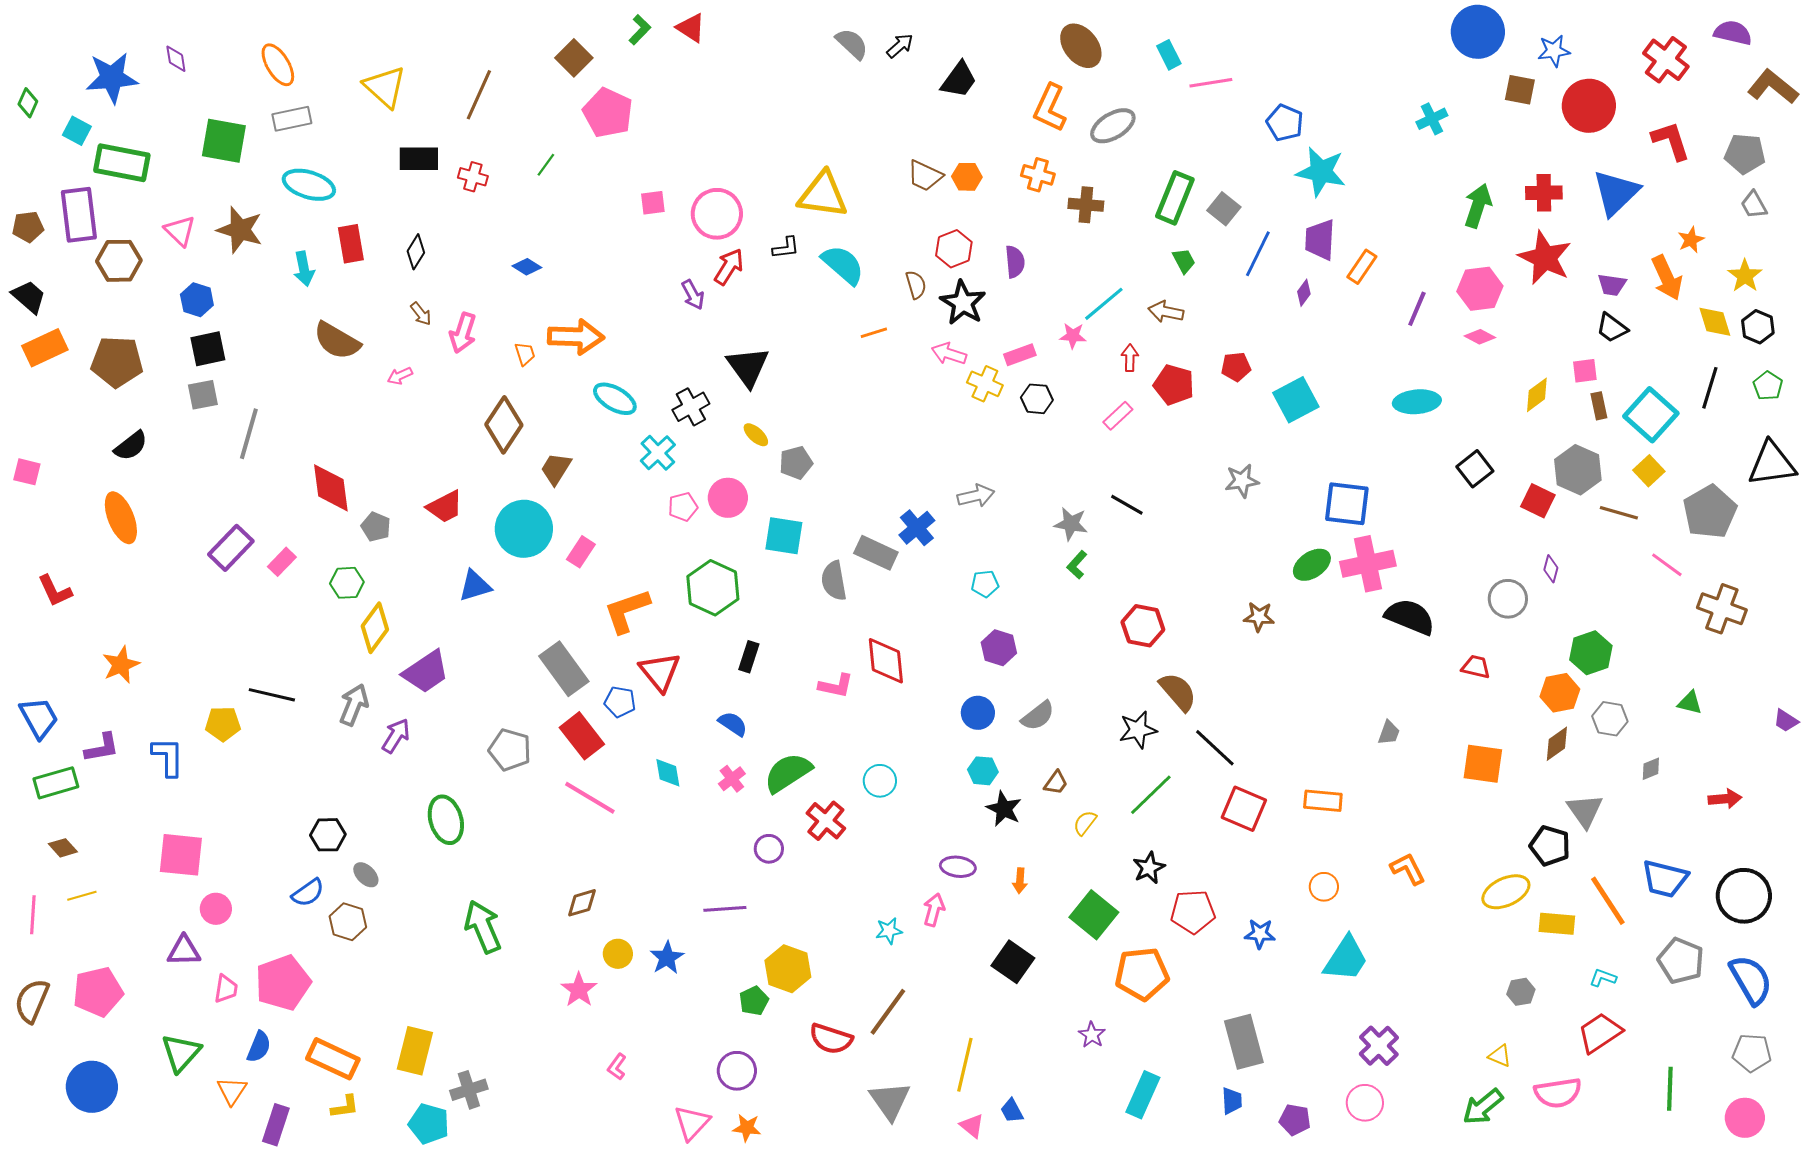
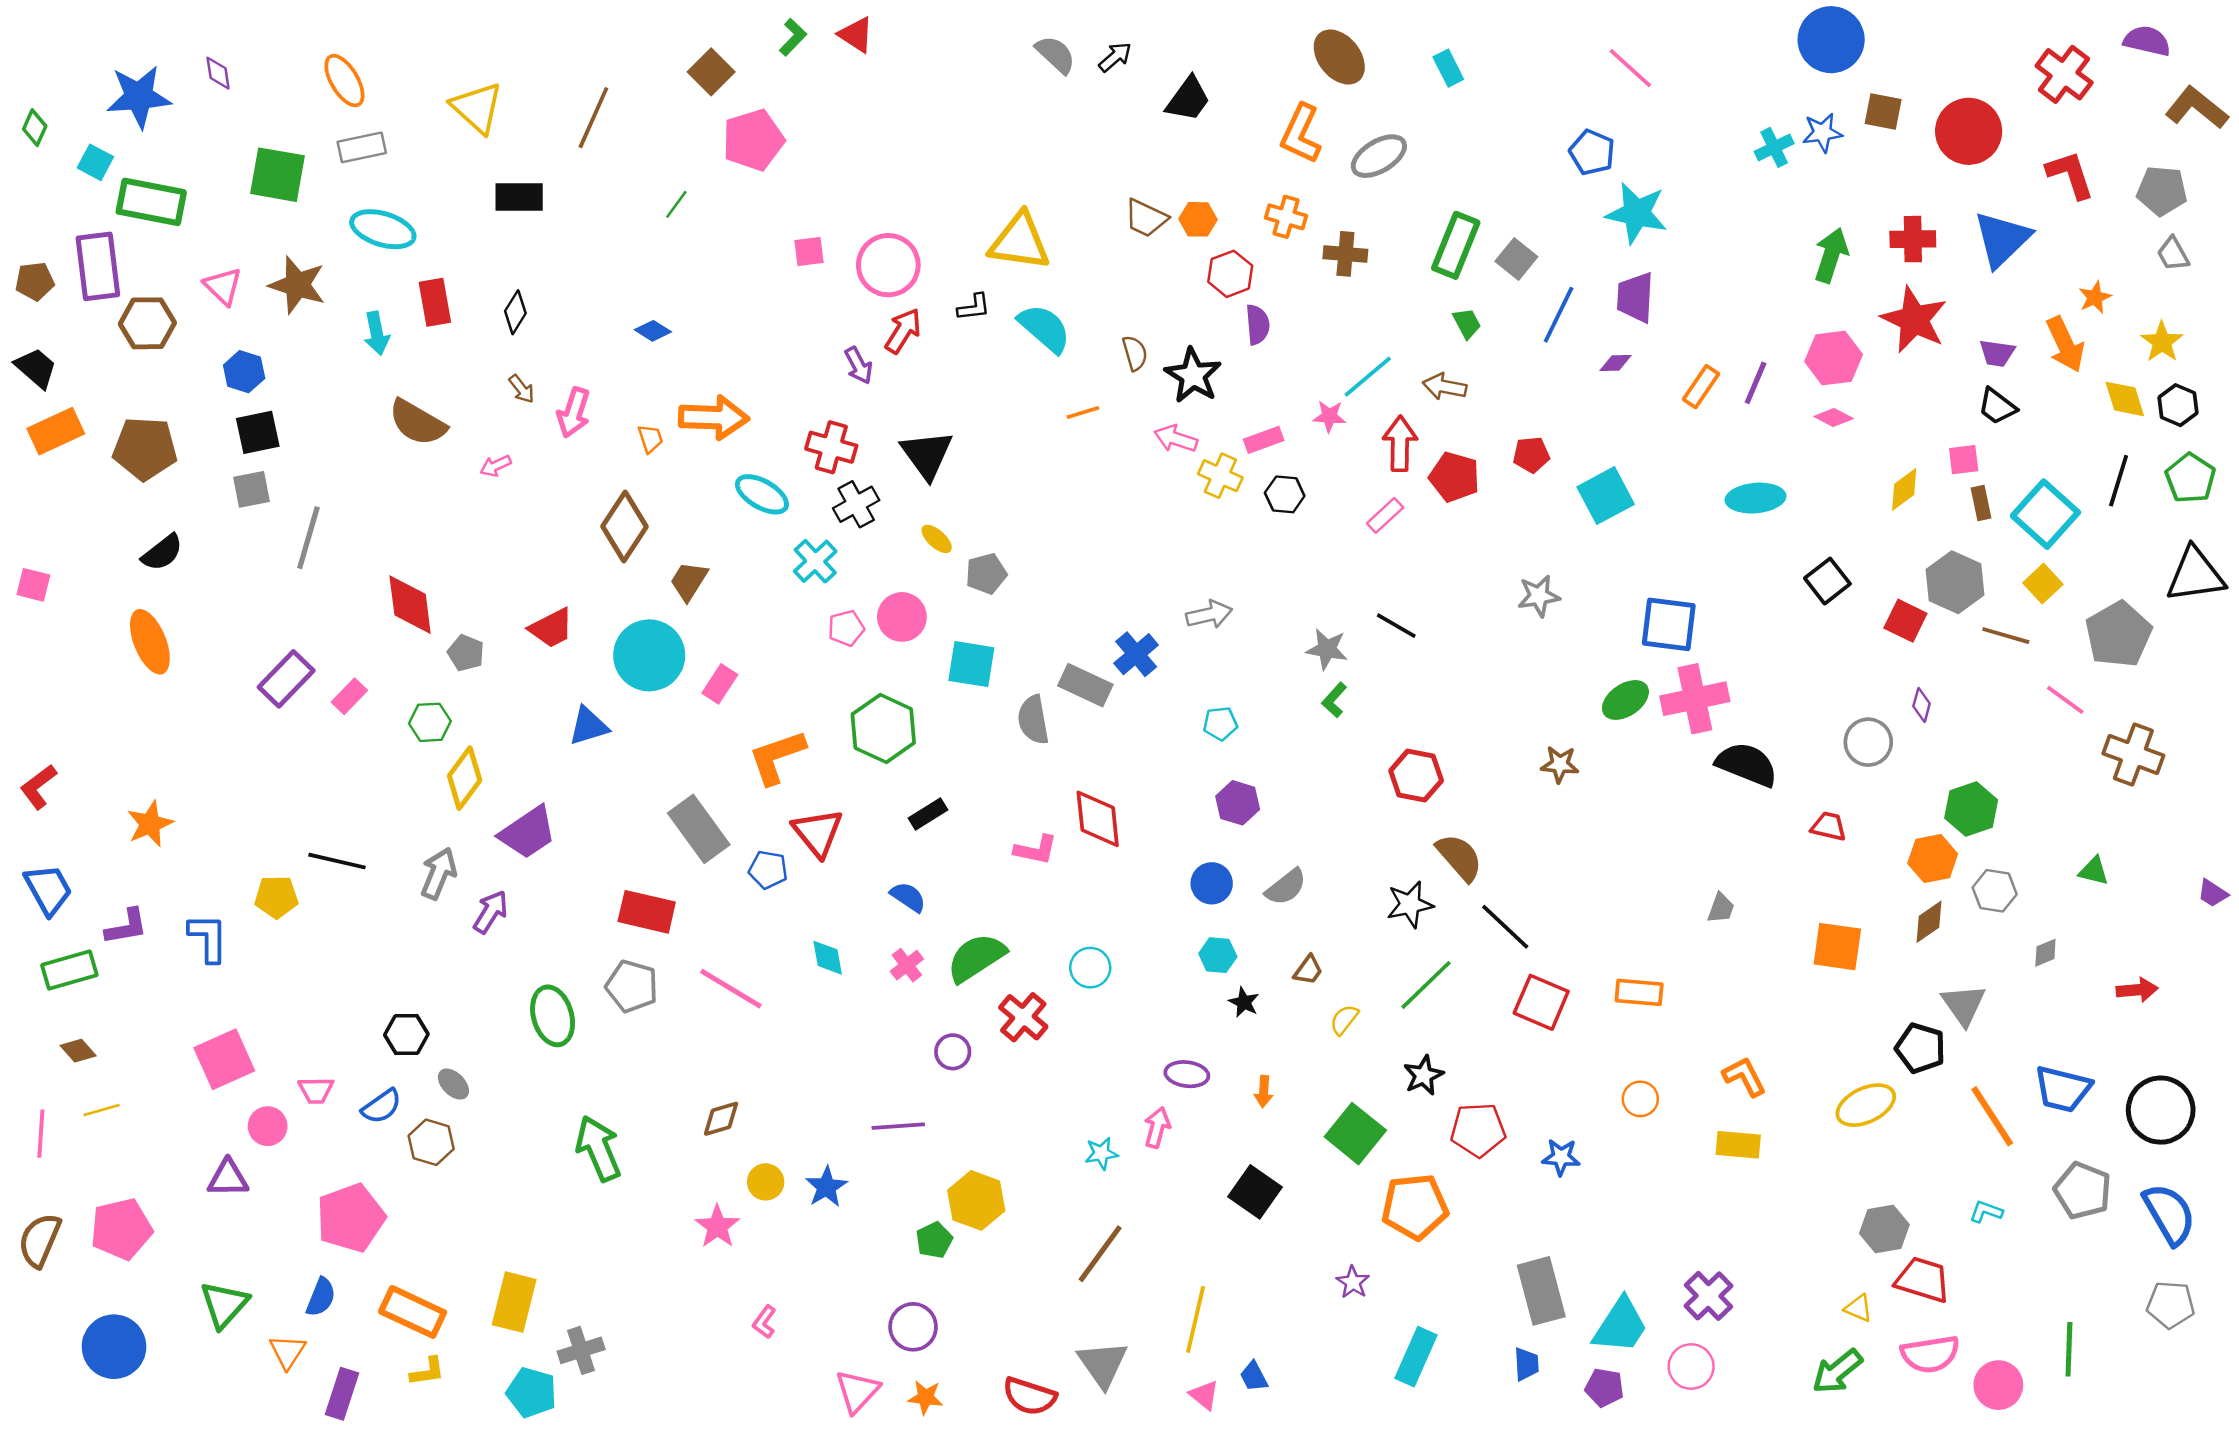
blue star: (1554, 51) -> (1822, 133), moved
pink line: (1211, 83) -> (1630, 68), moved, turned 51
pink pentagon: (608, 113) -> (753, 140), turned 30
red cross: (473, 177) -> (831, 447), moved, size x1.4
red hexagon: (954, 249) -> (1230, 274), moved
orange rectangle: (1362, 267) -> (1701, 387), moved
purple diamond: (1304, 293) -> (1616, 363), turned 52
red arrow: (1130, 358) -> (1400, 444), size x1.6
green pentagon: (1768, 386) -> (2190, 478), size x1.4
red L-shape: (55, 591) -> (38, 787), moved, turned 78
black rectangle: (749, 657) -> (928, 814), turned 40
red rectangle: (582, 736) -> (647, 912), moved, turned -39
gray pentagon: (510, 750) -> (632, 986), moved
black star: (1004, 809) -> (1244, 1002), size x0.7
pink square: (181, 855) -> (224, 1059), turned -30
yellow rectangle: (1557, 924) -> (1738, 1145), moved
cyan trapezoid: (1346, 959) -> (1620, 1326), moved
pink trapezoid: (226, 989) -> (316, 1090), moved, turned 80
gray hexagon: (1521, 992) -> (1884, 1229), size x1.4
red trapezoid: (1600, 1033) -> (1923, 1280), moved, turned 51
red semicircle: (831, 1039) -> (1030, 1396), moved
pink circle: (1745, 1118) -> (1998, 1385), moved

